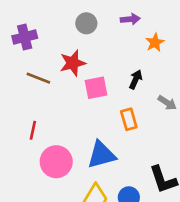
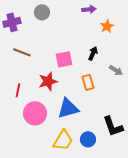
gray circle: (86, 23) -> (42, 12), moved
red star: (73, 63) -> (48, 81), moved

